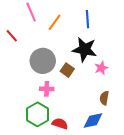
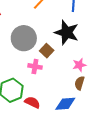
pink star: (101, 68) -> (79, 65), moved
pink cross: (47, 89) -> (35, 66), moved

